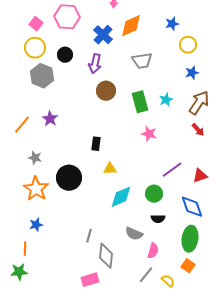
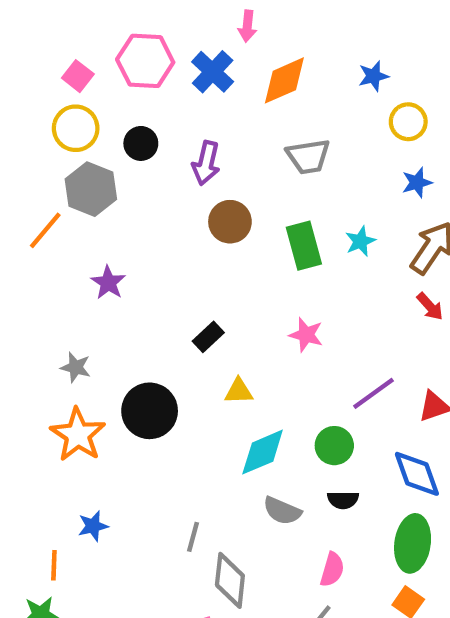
blue cross: (103, 35) -> (213, 72), moved
orange line: (22, 125) -> (45, 230), moved
pink star: (149, 134) -> (306, 335), moved
black rectangle: (96, 144) -> (208, 337), turned 40
blue star: (36, 225) -> (93, 526), moved
gray semicircle: (134, 234) -> (282, 511), moved

